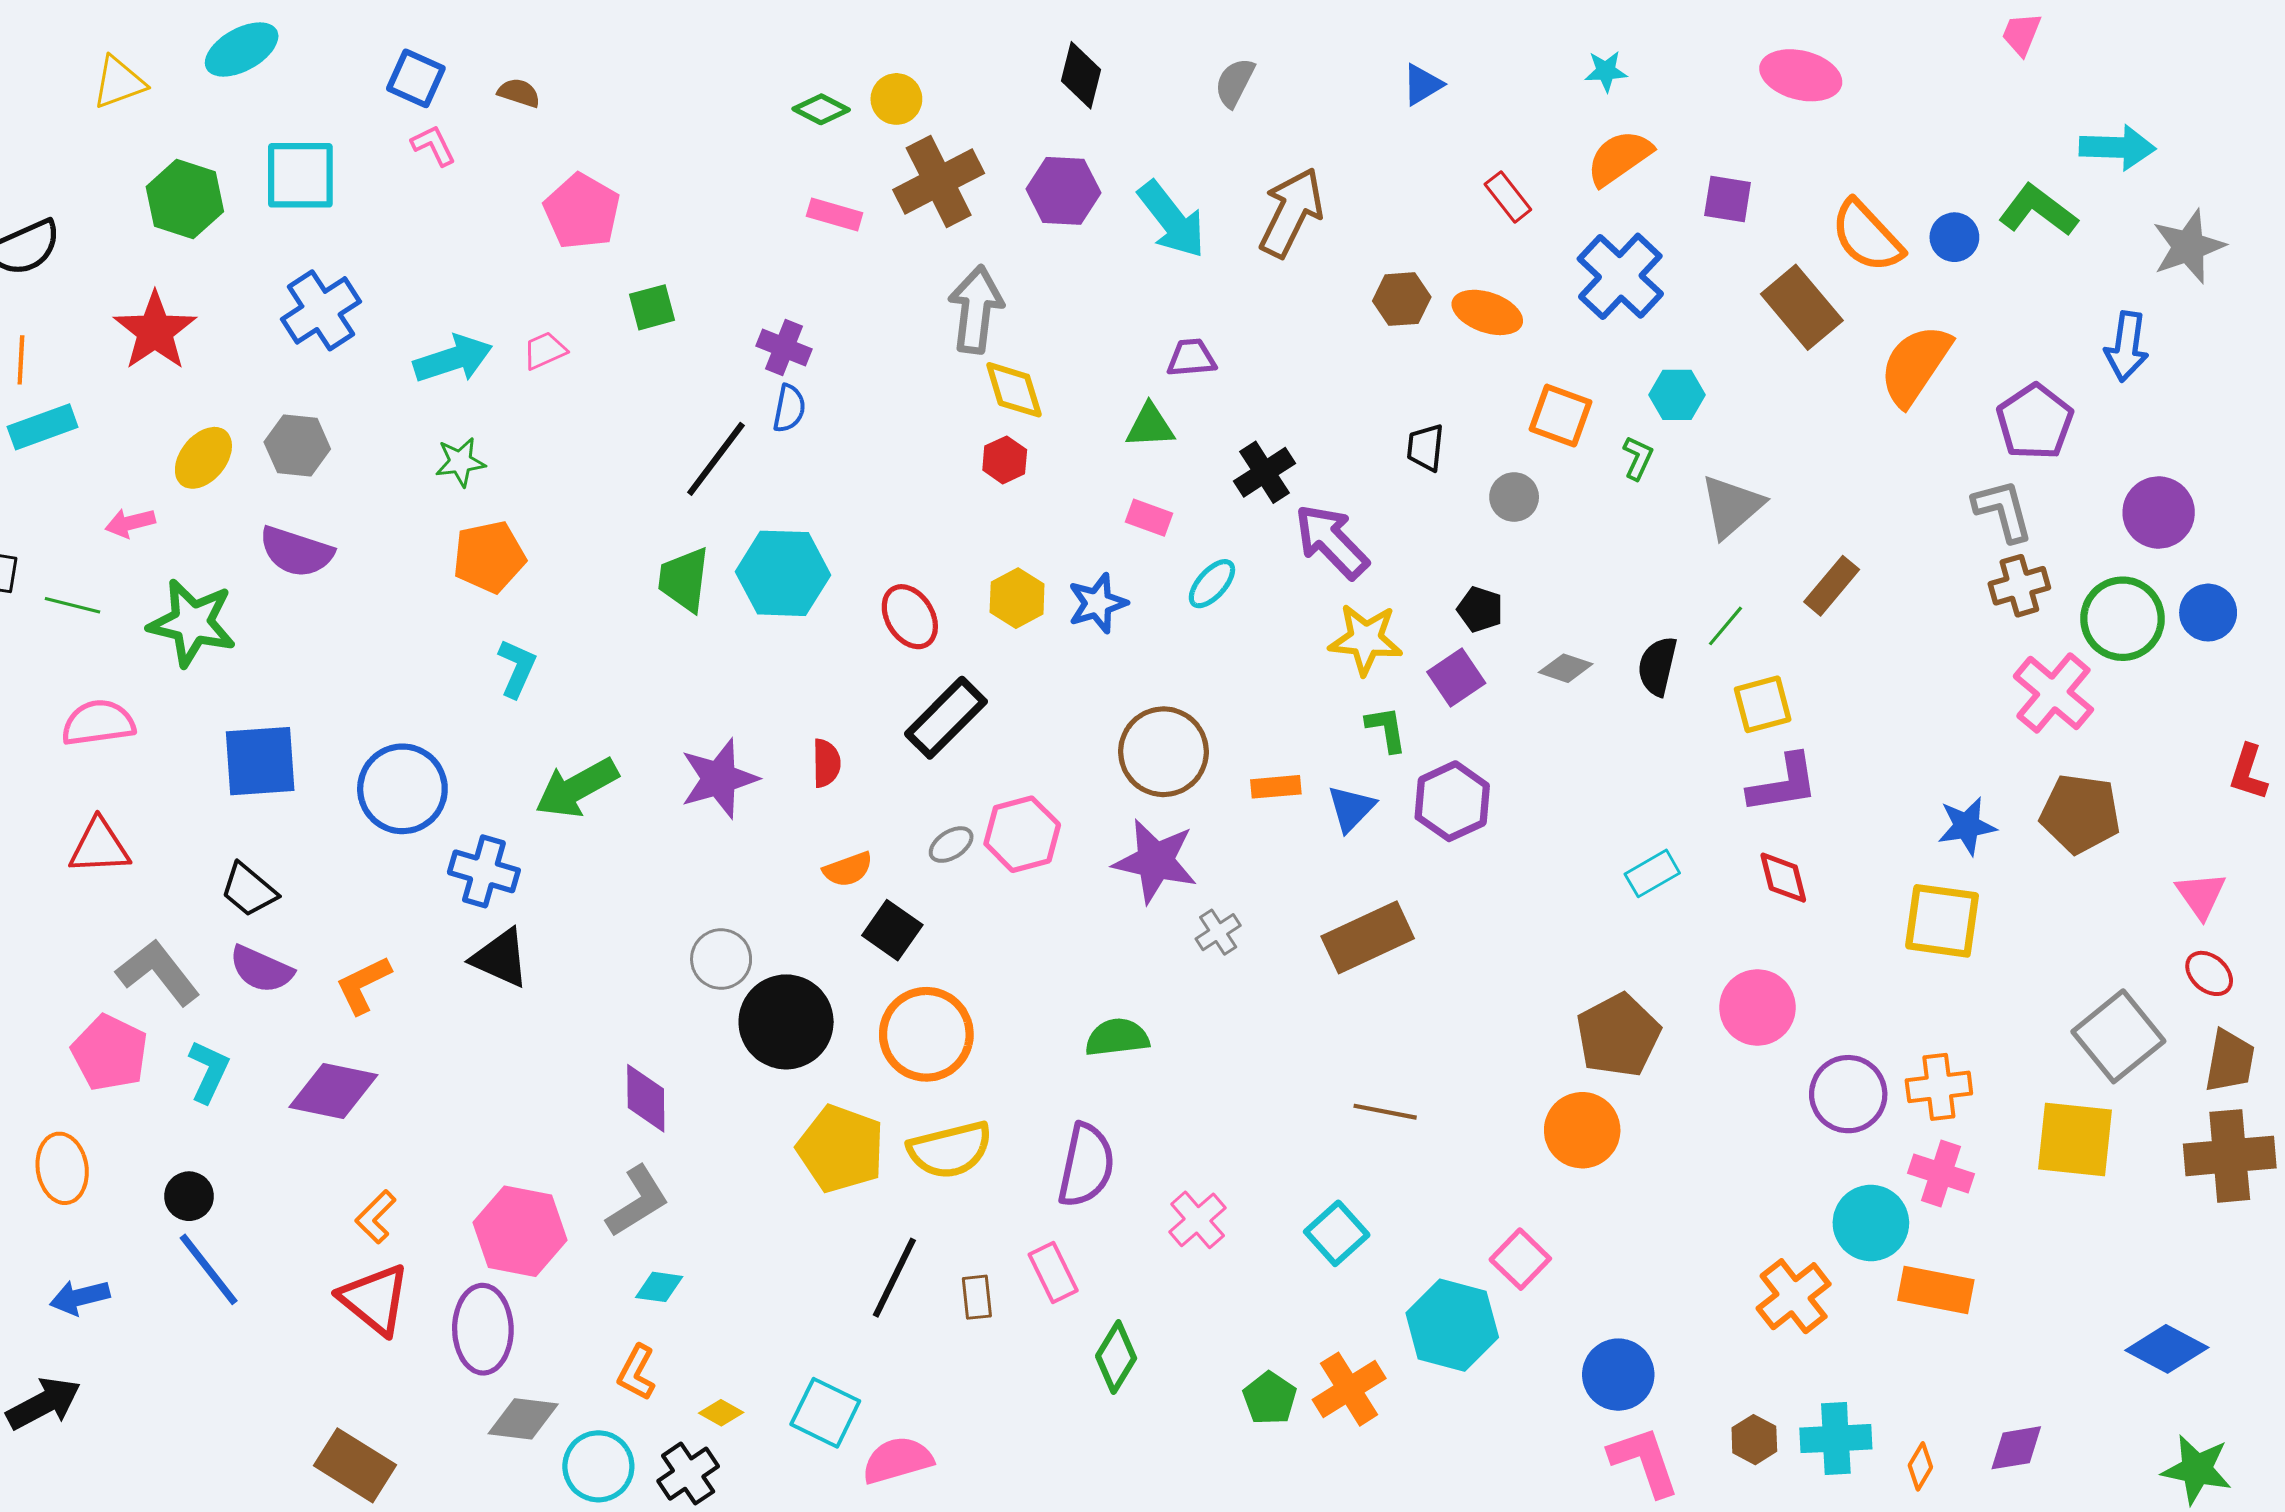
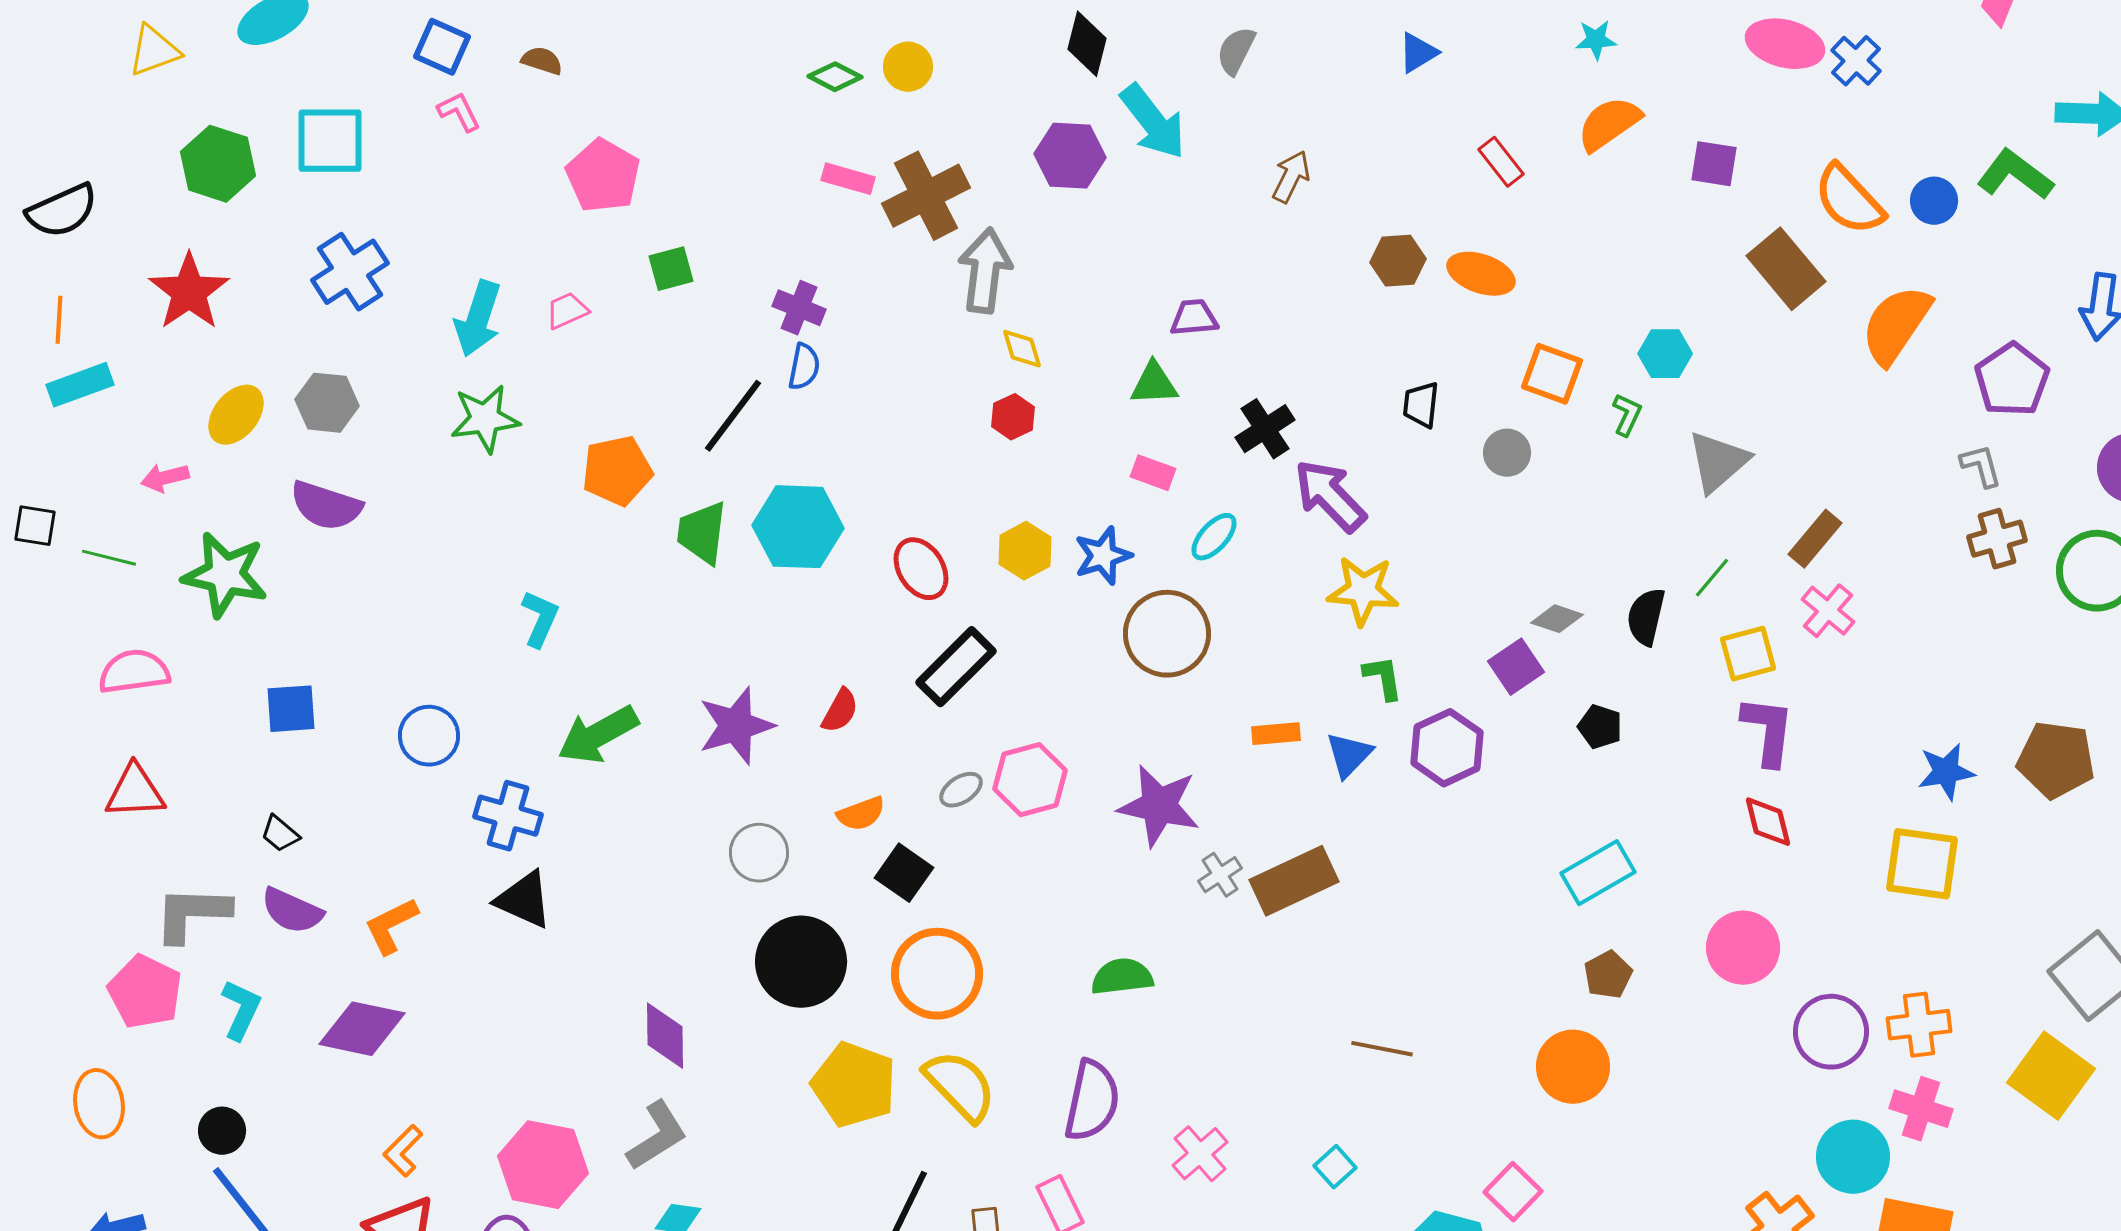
brown cross: (939, 181) -> (926, 196), moved
brown arrow: (1291, 212) -> (1291, 177), size x0.6
cyan arrow: (1172, 220) -> (1153, 122), moved
blue cross: (1620, 276) -> (1856, 61), moved, size x0.6
cyan arrow: (453, 359) -> (478, 319), turned 126
yellow diamond: (1014, 390) -> (1022, 349), size x0.7
green star: (460, 462) -> (485, 419), size x1.4
gray L-shape: (2003, 510) -> (1981, 466), size x0.7
orange pentagon: (489, 557) -> (617, 471), moved
black pentagon: (1480, 609) -> (1600, 727), moved
purple square: (1456, 677) -> (1516, 667), moved
pink cross: (2053, 693) -> (1828, 611), moved, size x0.7
brown circle: (1163, 752) -> (1167, 634), moved
blue square: (260, 761) -> (291, 709), size x0.7
red semicircle: (826, 763) -> (840, 711), turned 30
purple L-shape: (1783, 784) -> (1768, 731), turned -74
blue circle: (402, 789) -> (429, 736), size x0.7
cyan rectangle: (1652, 873) -> (1598, 873), moved, size x1.4
black trapezoid: (249, 890) -> (280, 834), size x0.7
brown rectangle: (1368, 937) -> (1294, 881), moved
gray circle: (721, 959) -> (759, 853), moved
gray L-shape: (158, 972) -> (192, 914), turned -50
brown pentagon: (1618, 1035) -> (1608, 975), size x0.6
yellow square: (2075, 1139) -> (2051, 1076), turned 30
yellow semicircle: (950, 1150) -> (960, 1086), turned -120
cyan square: (1337, 1233) -> (1335, 1167), size x0.7

